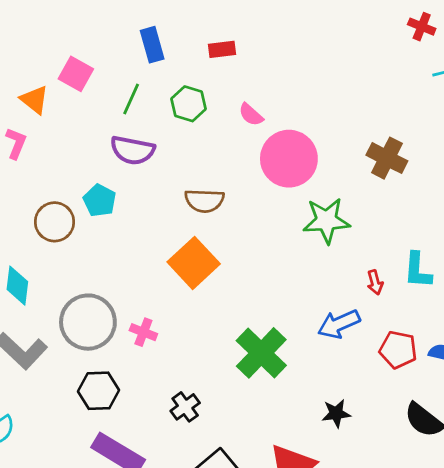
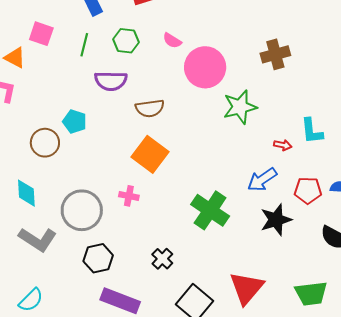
purple semicircle: (133, 150) -> (111, 81), moved
brown cross: (387, 158) -> (275, 54), turned -32
red arrow: (375, 282) -> (283, 145), turned -54
pink cross: (143, 332) -> (129, 196), moved
black star: (336, 413) -> (276, 220), moved, size x1.5

